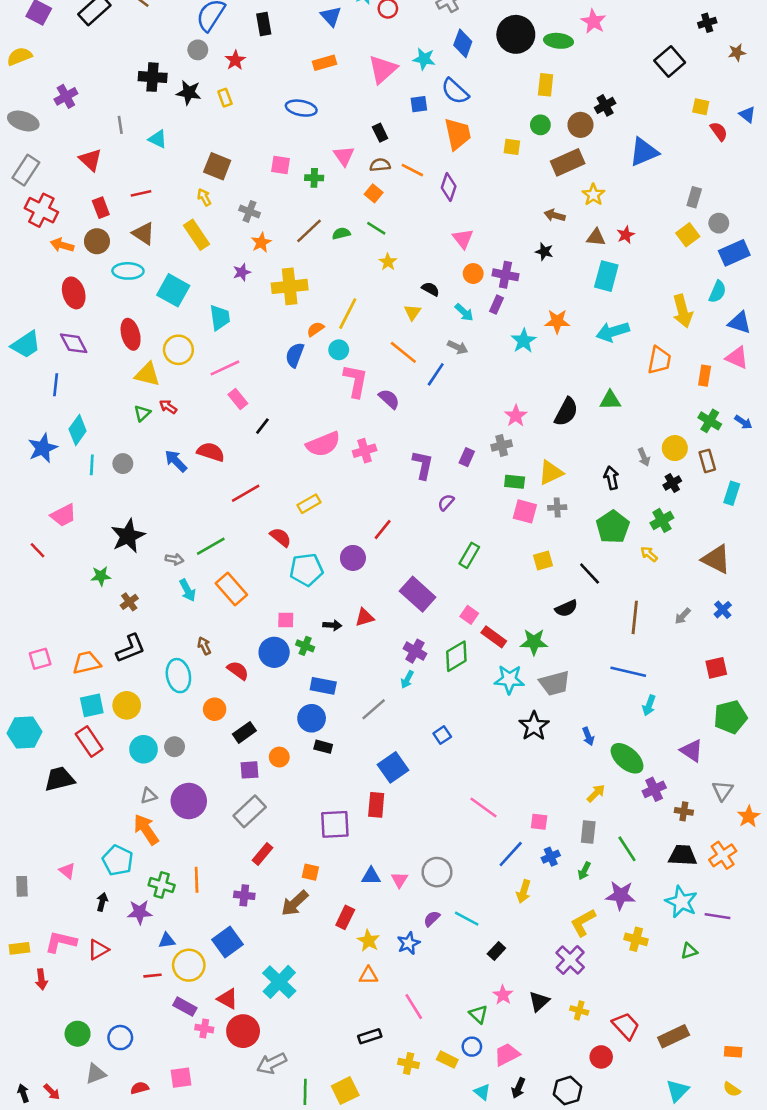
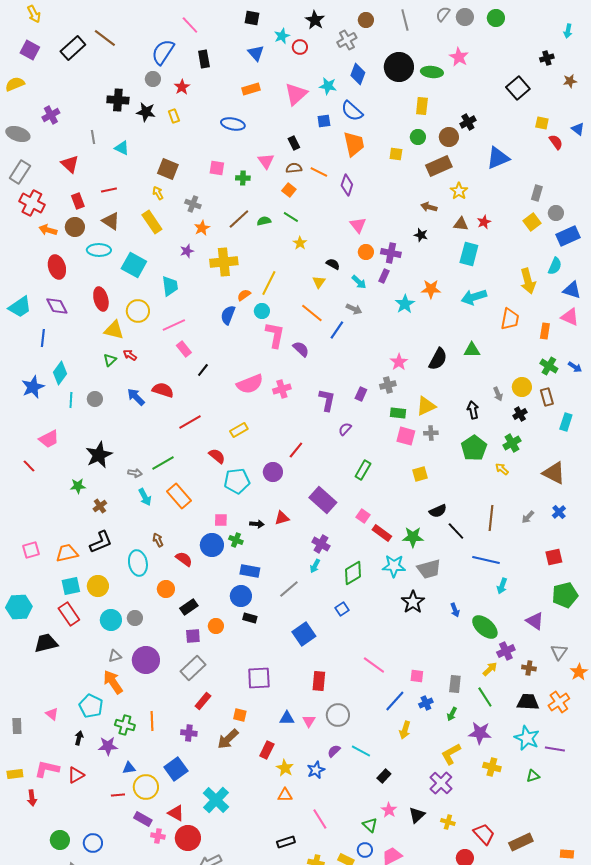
black line: (590, 573) -> (456, 531), moved
green diamond: (456, 656) -> (353, 573), moved
yellow arrow: (596, 793) -> (490, 669), moved
red rectangle: (376, 805) -> (319, 681), moved

